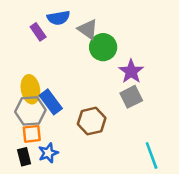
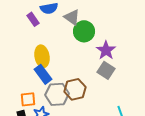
yellow ellipse: (30, 89) -> (42, 56), moved
gray square: (131, 97) -> (106, 70), turned -30
gray hexagon: (30, 111) -> (57, 94), moved

